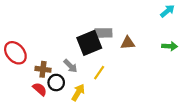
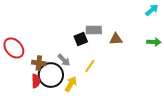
black square: (89, 43) -> (81, 39), size x0.6
black circle: (56, 83) -> (51, 75), size x1.6
red semicircle: (40, 89) -> (36, 81), turned 48

